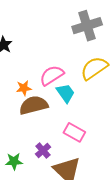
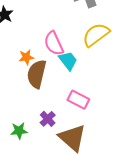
pink semicircle: (52, 75) -> (54, 43), turned -80
brown semicircle: (34, 105) -> (37, 74), turned -60

